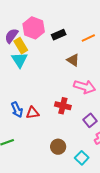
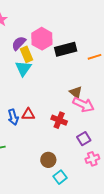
black rectangle: (59, 35) -> (66, 49), size x1.5
brown triangle: (73, 60) -> (76, 92), moved
red triangle: (33, 113) -> (28, 114), moved
cyan square: (82, 158) -> (60, 177), moved

